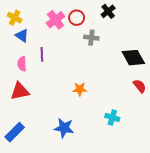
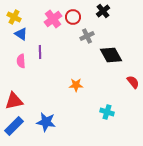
gray cross: (91, 38) -> (87, 36), turned -32
black diamond: (133, 58) -> (111, 55), moved
red triangle: (20, 91) -> (14, 101), moved
blue star: (64, 128) -> (46, 122), moved

